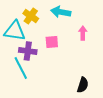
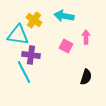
pink square: (52, 42) -> (66, 46), moved, turned 32
black semicircle: (83, 85) -> (86, 77), moved

